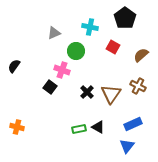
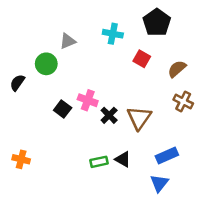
green circle: (76, 51) -> (46, 64), moved
pink cross: (62, 70) -> (88, 100), moved
brown cross: (138, 86) -> (183, 102), moved

